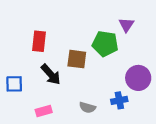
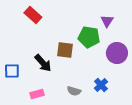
red rectangle: (39, 41) -> (33, 15), moved, turned -54
purple circle: (138, 78) -> (117, 53), moved
blue cross: (119, 100) -> (101, 85), turned -32

